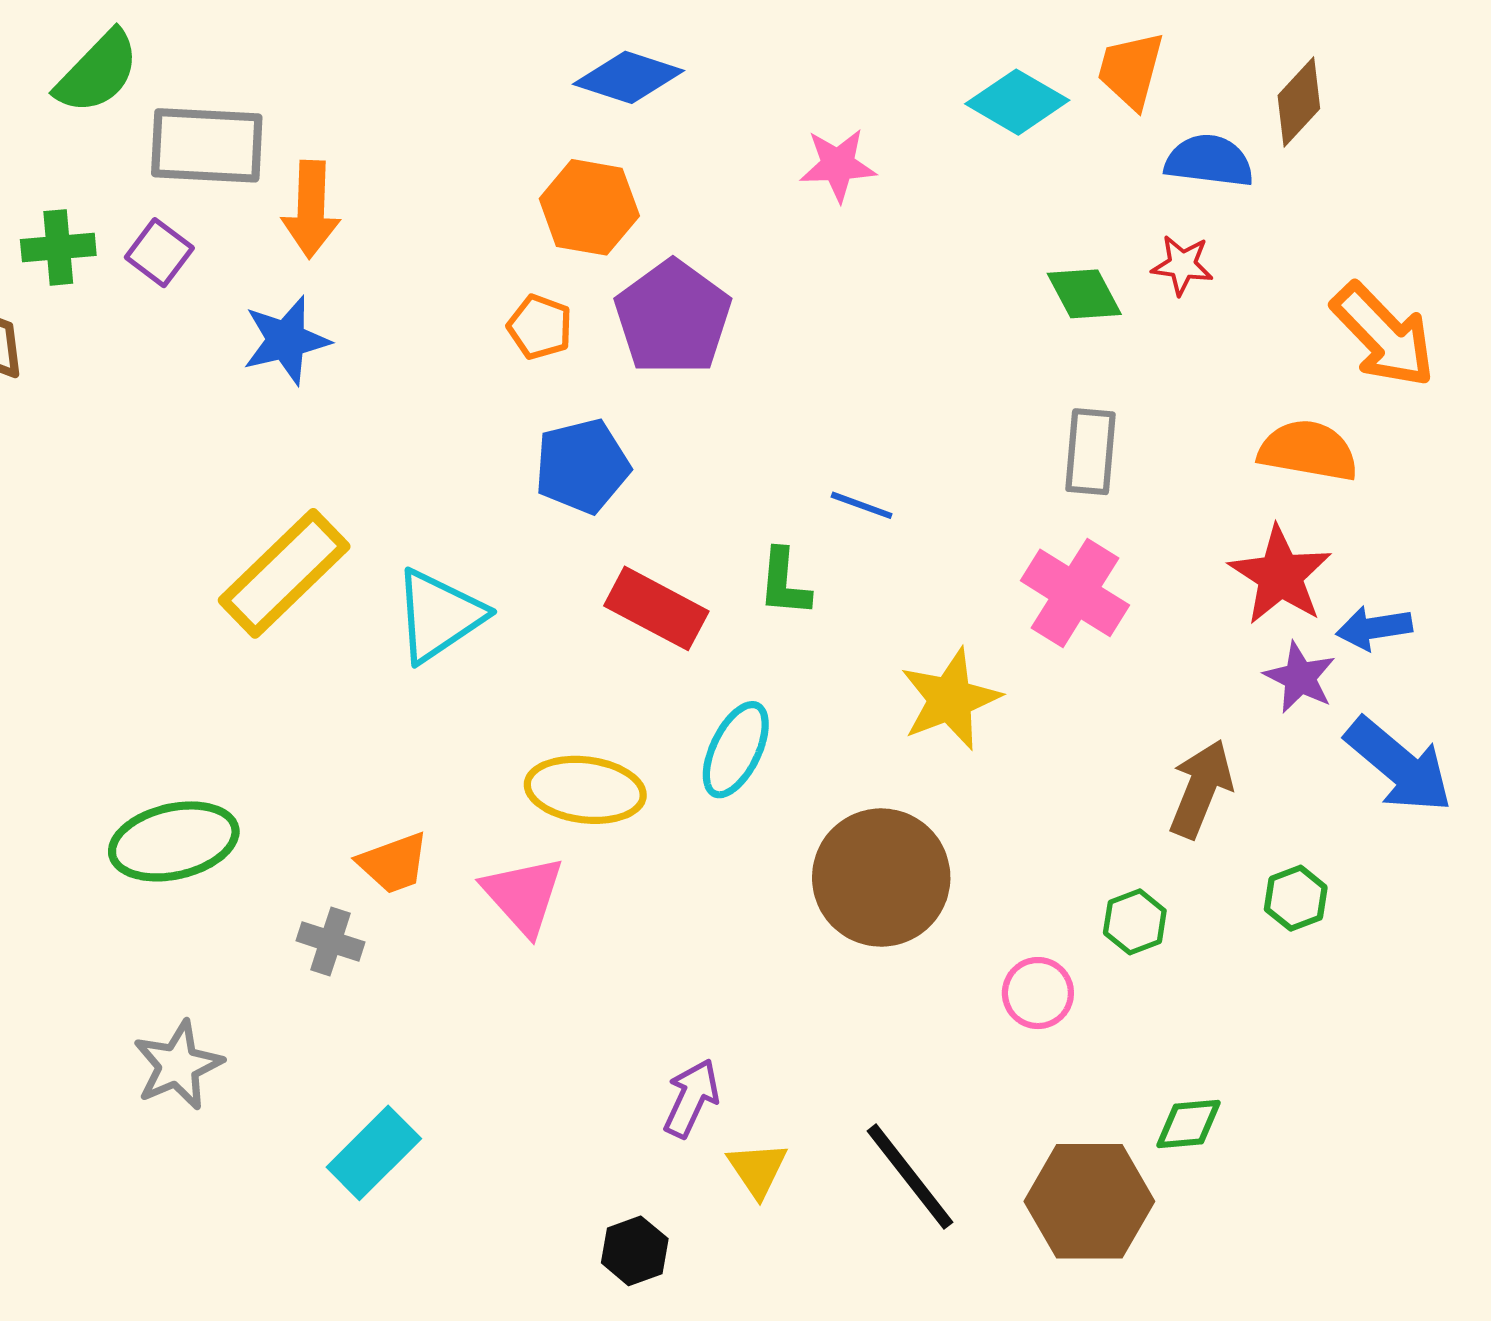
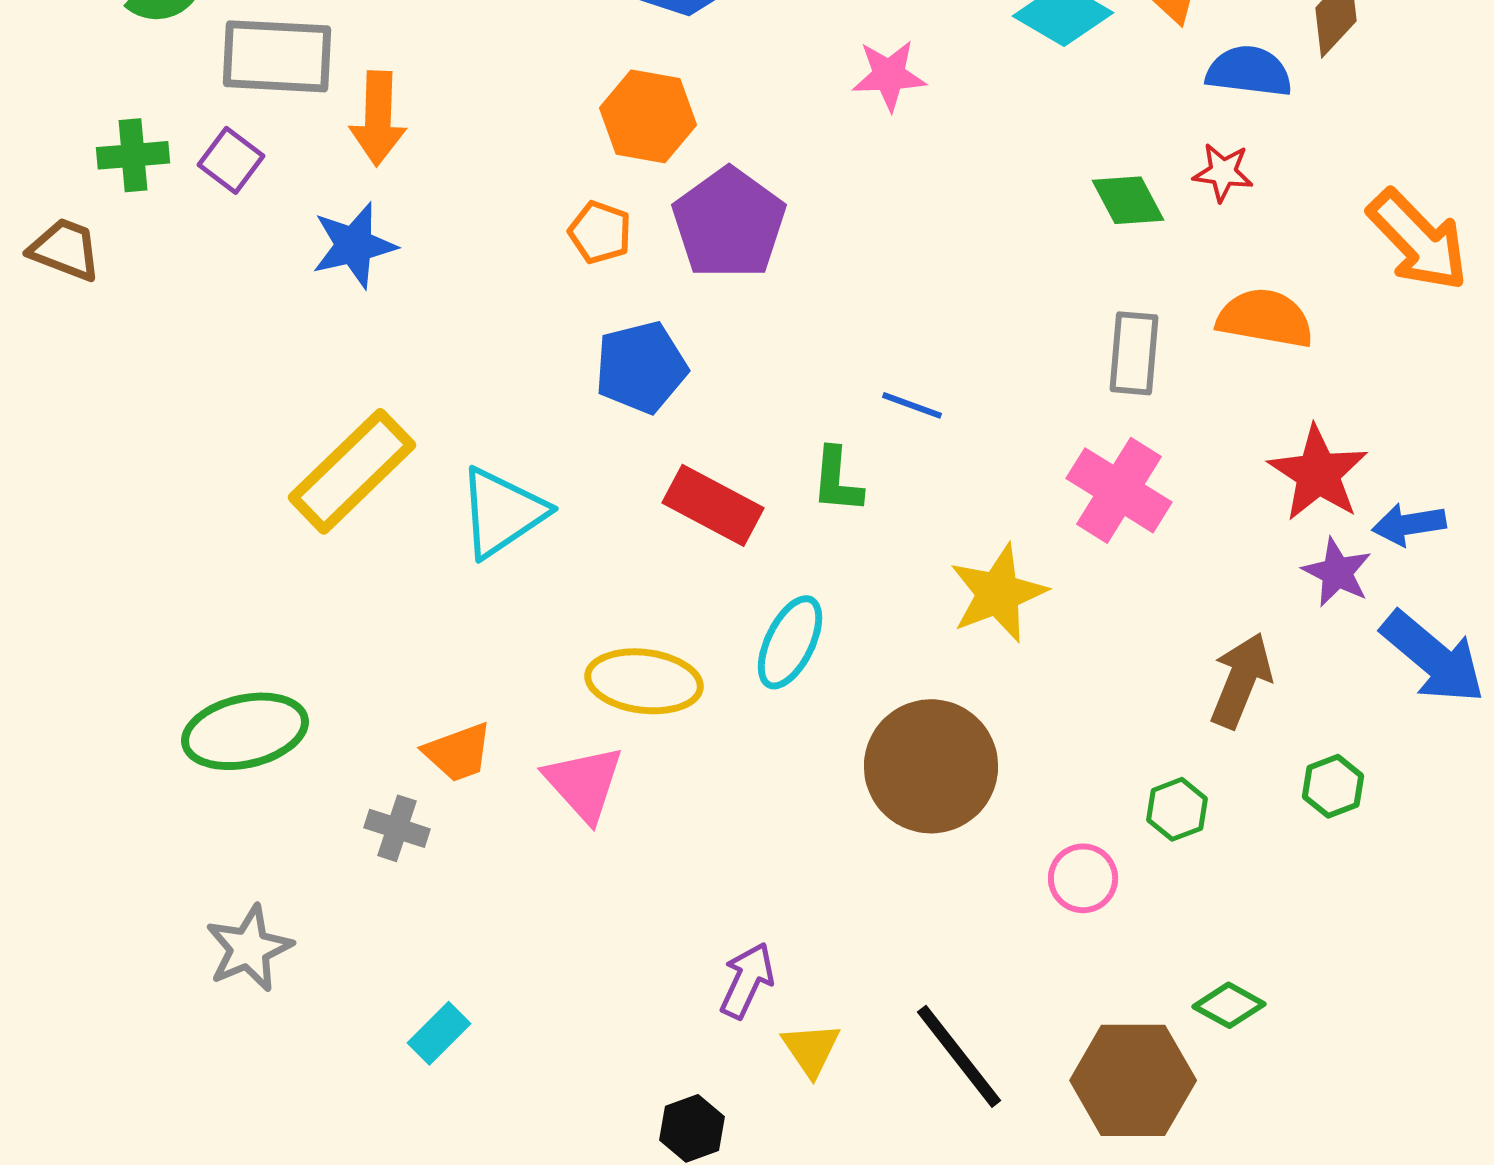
orange semicircle: (1308, 451) -> (1265, 318), moved
green diamond: (1188, 1124) -> (1229, 1005), turned 34
cyan rectangle: (374, 1153) -> (439, 1033), size x0.7

